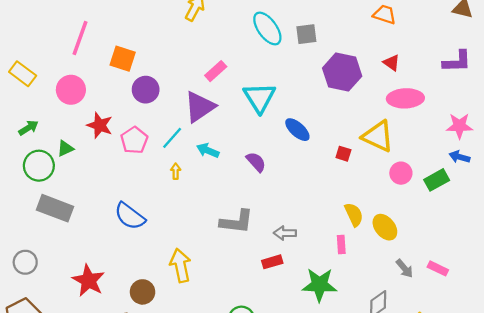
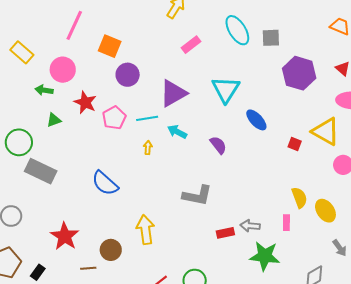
pink rectangle: (216, 71) -> (191, 45), moved
green arrow: (28, 128) -> (44, 90), moved, turned -144
cyan line: (172, 138) -> (147, 118), turned 35
green circle: (39, 166) -> (19, 142), moved
gray arrow: (285, 233) -> (250, 226), moved

